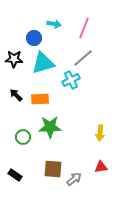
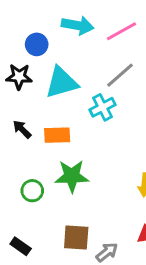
cyan arrow: (54, 24) -> (78, 25), size x1.5
pink line: (84, 28) -> (121, 31), turned 40
blue circle: (34, 38) -> (37, 44), moved

